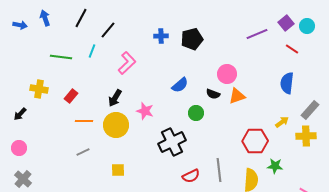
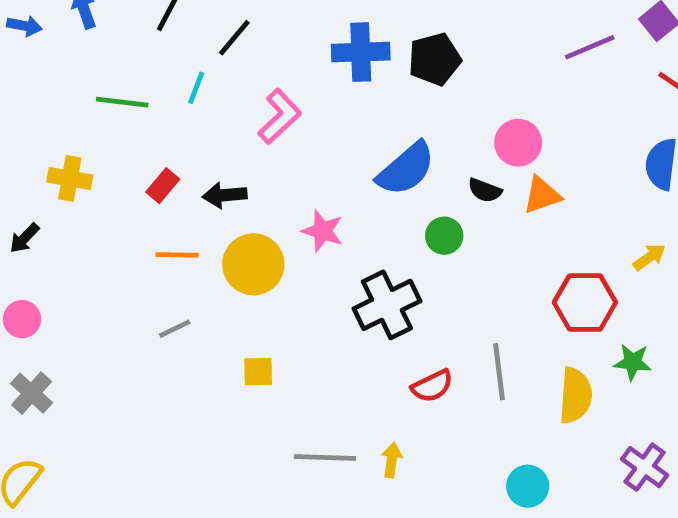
blue cross: (161, 36) -> (361, 52), size x1.6
blue semicircle: (180, 85) -> (406, 169), size x1.5
red rectangle: (71, 96) -> (163, 186), moved
black arrow: (115, 98) -> (225, 195), moved, turned 54

